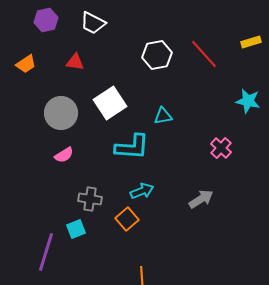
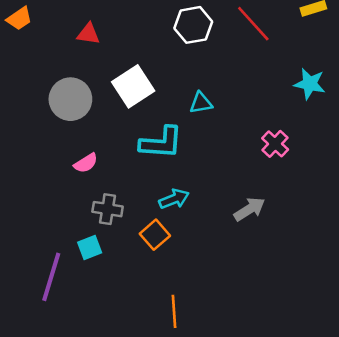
orange trapezoid: (26, 64) -> (19, 19), moved
pink semicircle: (64, 155) -> (86, 163), moved

